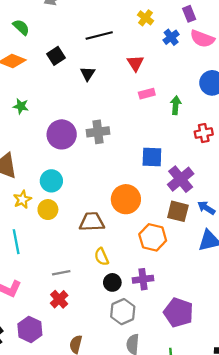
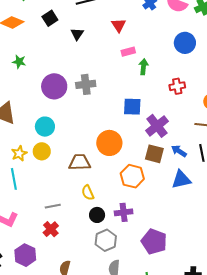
green arrow: (176, 105) -> (143, 67), moved
yellow star: (22, 199) -> (19, 153), moved

